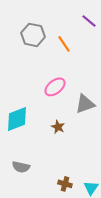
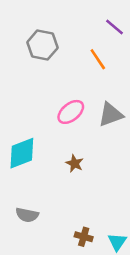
orange line: (64, 44) -> (98, 59), moved
gray triangle: (85, 104) -> (111, 115), moved

